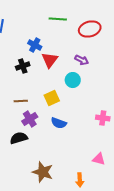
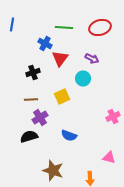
green line: (58, 19) -> (64, 28), moved
black cross: (23, 66) -> (33, 72), moved
pink cross: (103, 118) -> (113, 116), turned -32
blue semicircle: (59, 123) -> (69, 136), moved

